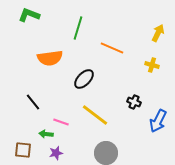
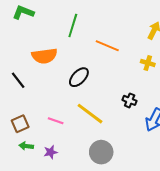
black line: (33, 102) -> (18, 80), moved
green arrow: (46, 134) -> (26, 146), moved
brown square: (23, 150) -> (20, 124), moved, turned -30

